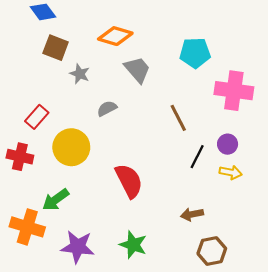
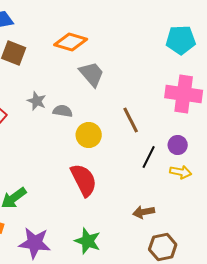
cyan pentagon: (195, 53) -> (181, 40), moved
gray star: (80, 74) -> (37, 101), moved
gray semicircle: (107, 108) -> (63, 111), turned 36
yellow circle: (71, 147) -> (89, 135), moved, size x0.7

